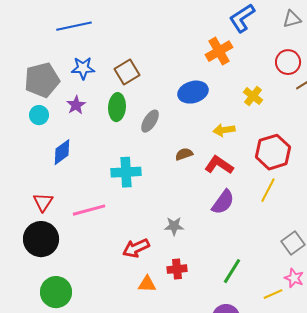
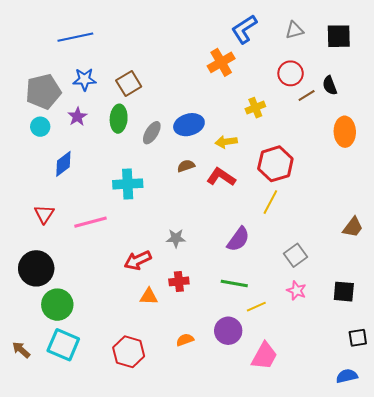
blue ellipse: (193, 92) -> (189, 125), moved
yellow cross: (253, 96) -> (255, 108), turned 30
purple semicircle: (223, 202) -> (238, 239), moved
black circle: (41, 239) -> (36, 268), moved
green line: (232, 271) -> (234, 283), turned 68
yellow line: (273, 294) -> (256, 307), moved

